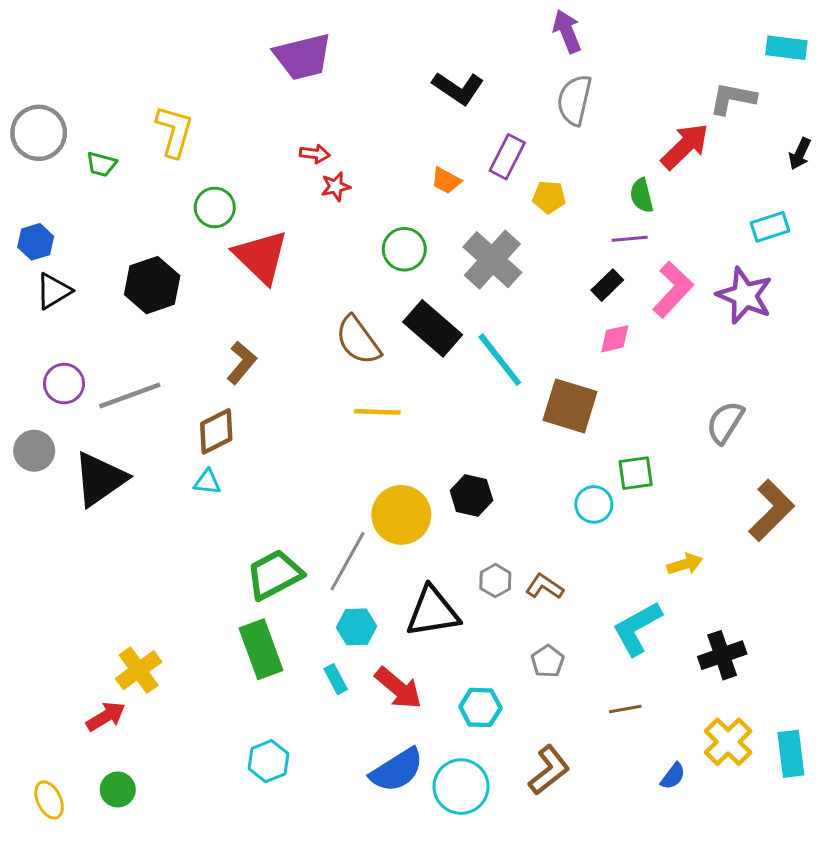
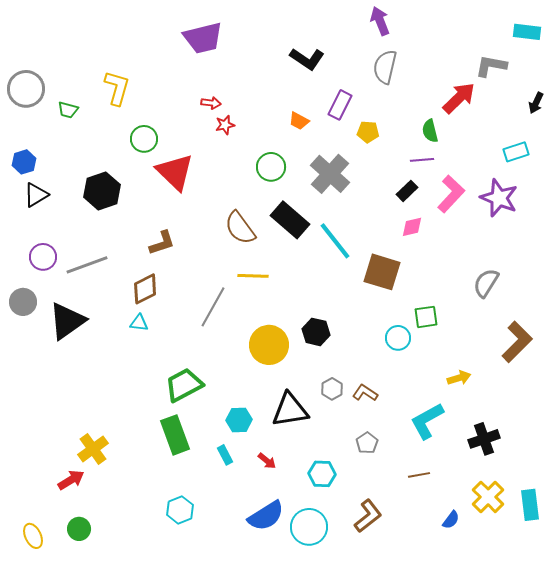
brown L-shape: (242, 363) -> (162, 243), turned 32
gray line: (348, 561) -> (213, 307), moved
red arrow: (398, 688) -> (267, 461), size x0.6

